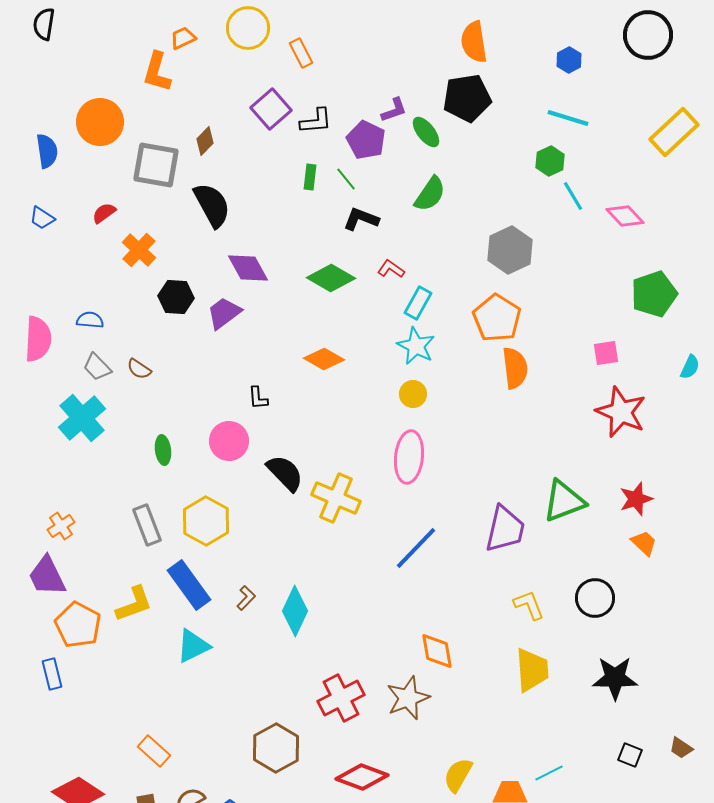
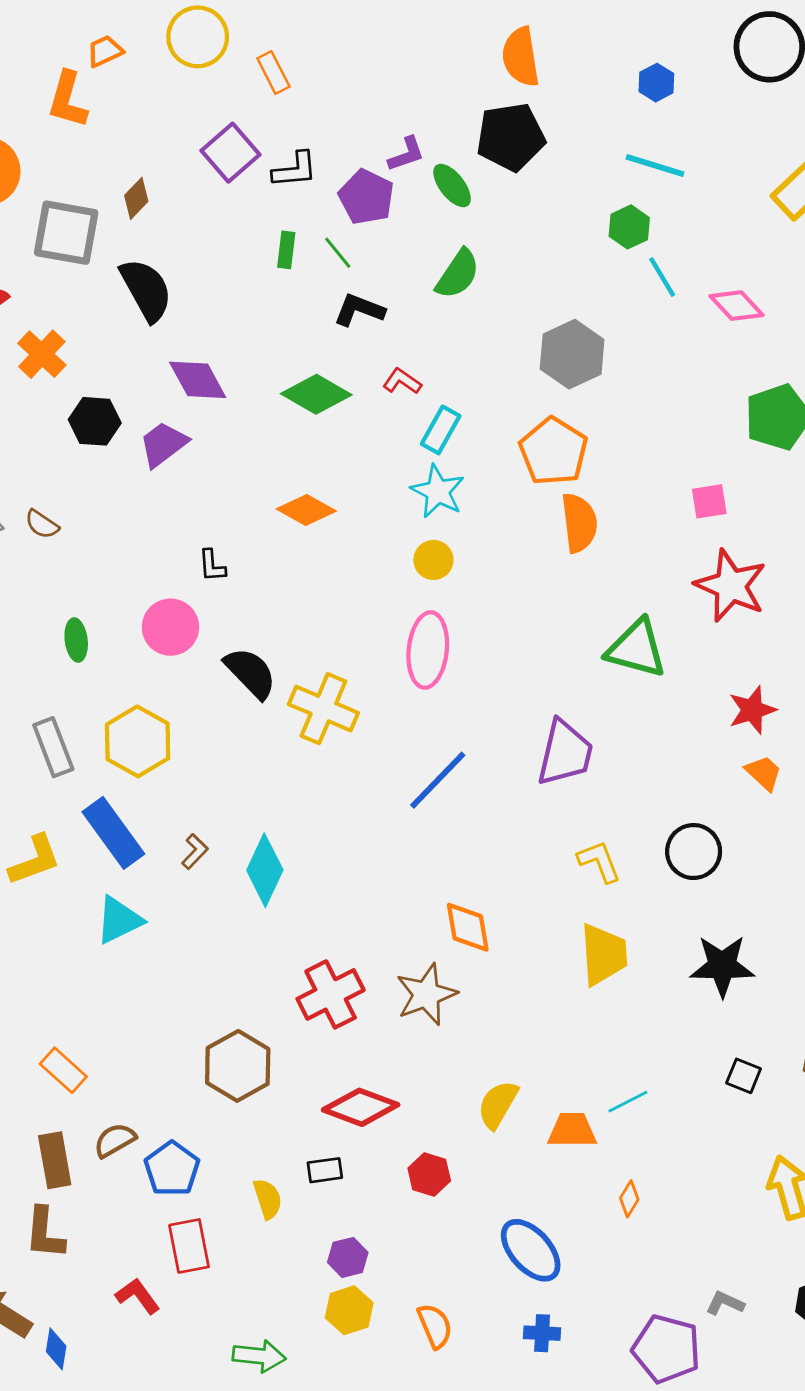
green triangle: (564, 501) -> (636, 649), moved, turned 36

